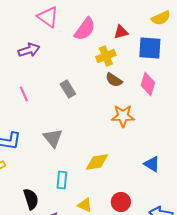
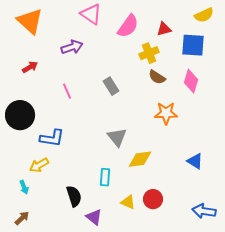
gray triangle: (53, 138) -> (117, 137), moved
red circle: (121, 202) -> (153, 199), moved

